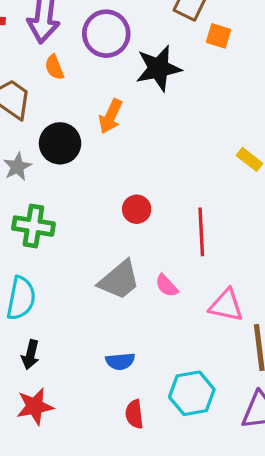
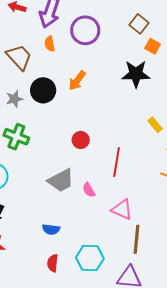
black star: (158, 68) -> (136, 74), moved

